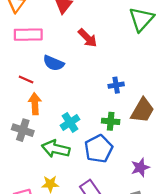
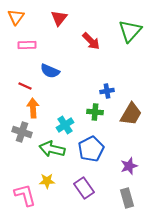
pink rectangle: (28, 35) -> (27, 45), size x0.7
red arrow: (88, 38) -> (91, 41), moved
green cross: (111, 121) -> (95, 112), moved

